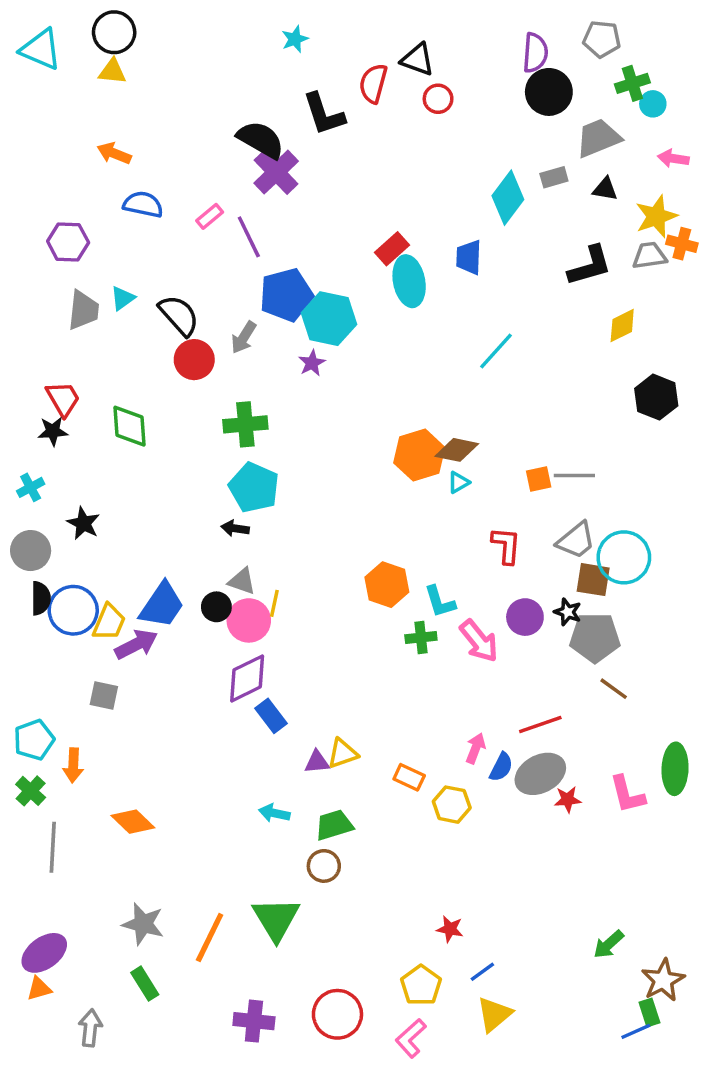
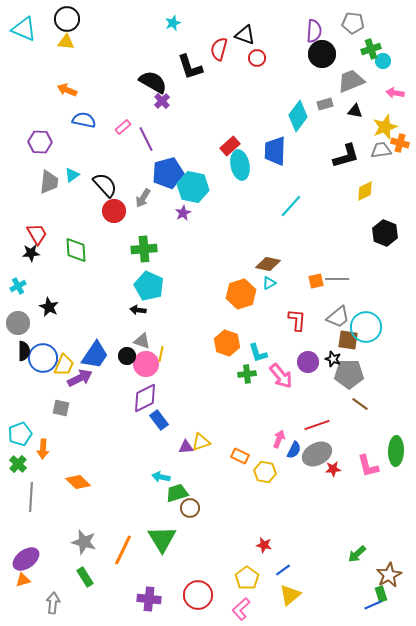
purple cross: (276, 172) -> (162, 101), size x0.6
blue trapezoid: (469, 257) -> (275, 151), size x1.4
orange hexagon: (419, 455) -> (241, 294), moved
green trapezoid: (334, 825) -> (177, 493), moved

